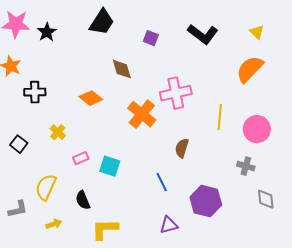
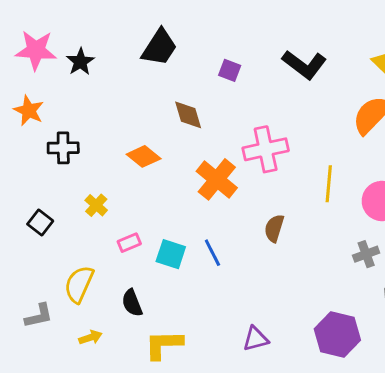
gray cross: (246, 166) -> (366, 254), turned -36
blue line: (162, 182) -> (212, 253), moved
purple hexagon: (206, 201) -> (337, 334), moved

